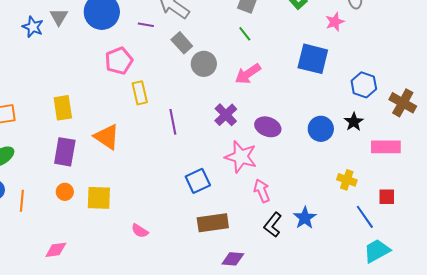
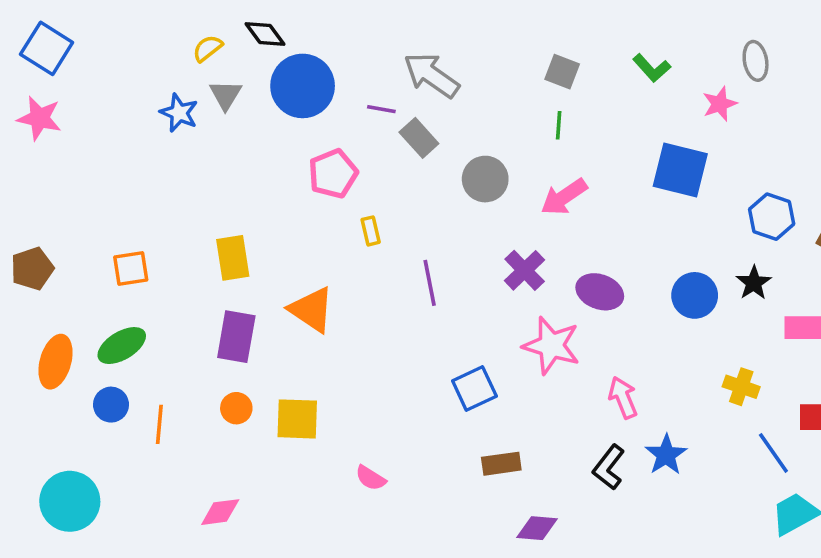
green line: (245, 34) -> (559, 125), turned 42
gray rectangle: (182, 43) -> (419, 138), moved
yellow rectangle: (140, 93) -> (371, 231), size x0.7
pink arrow: (262, 191) -> (623, 397), moved
brown rectangle: (213, 223) -> (501, 464), size x0.7

